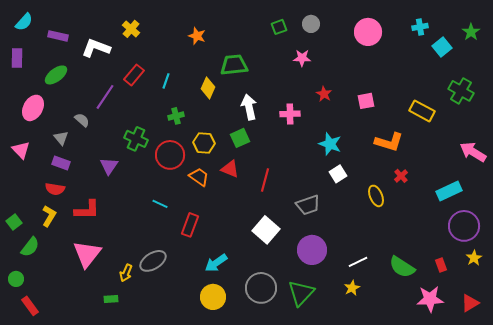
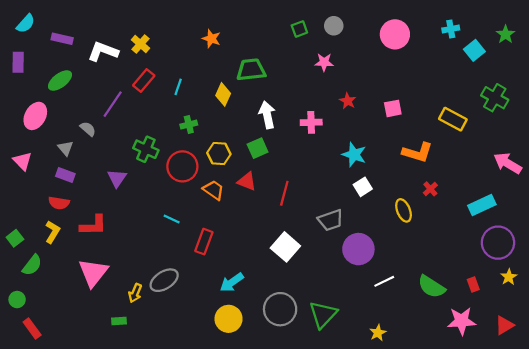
yellow cross: (131, 29) -> (141, 44), moved
purple circle: (312, 250) -> (358, 249), moved
yellow star: (352, 288) -> (378, 333), moved

